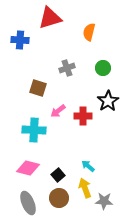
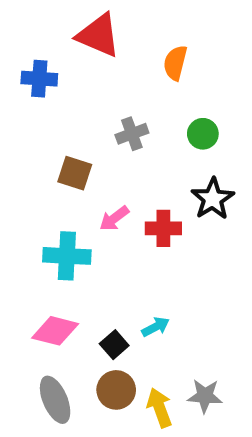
red triangle: (50, 18) -> (98, 35), turned 40
cyan arrow: (88, 166) -> (156, 327), moved, turned 112
yellow arrow: (85, 188) -> (159, 408), moved

